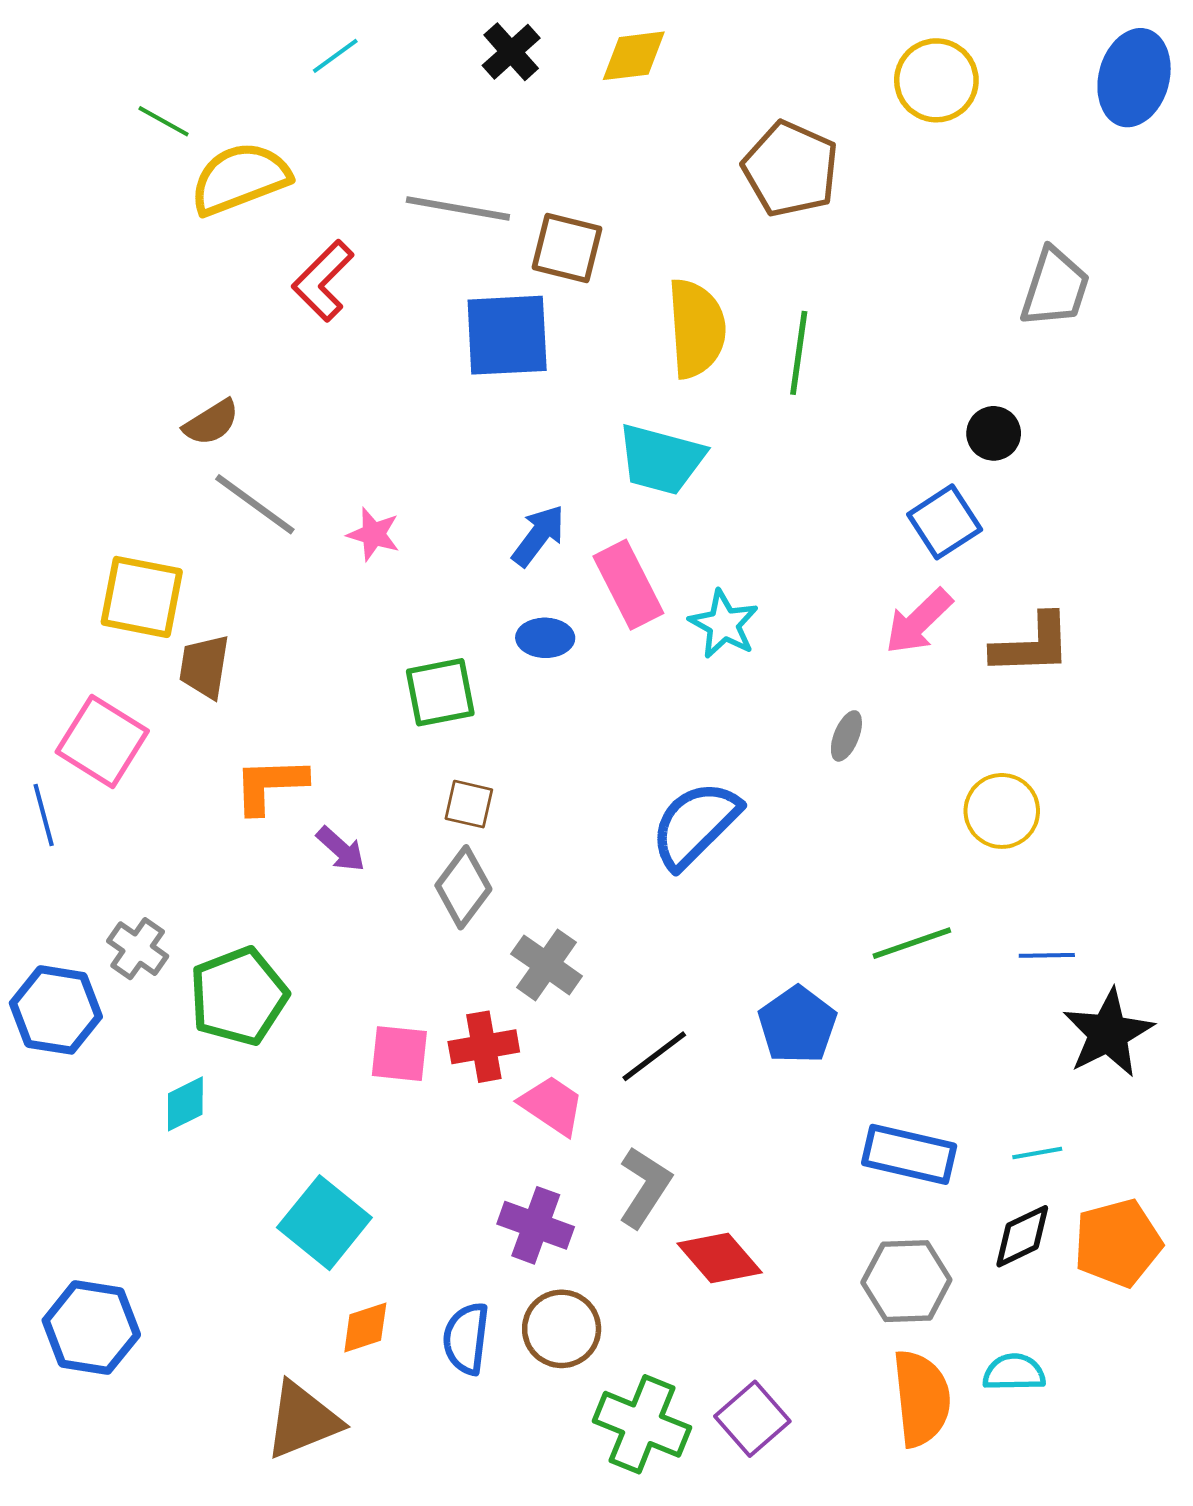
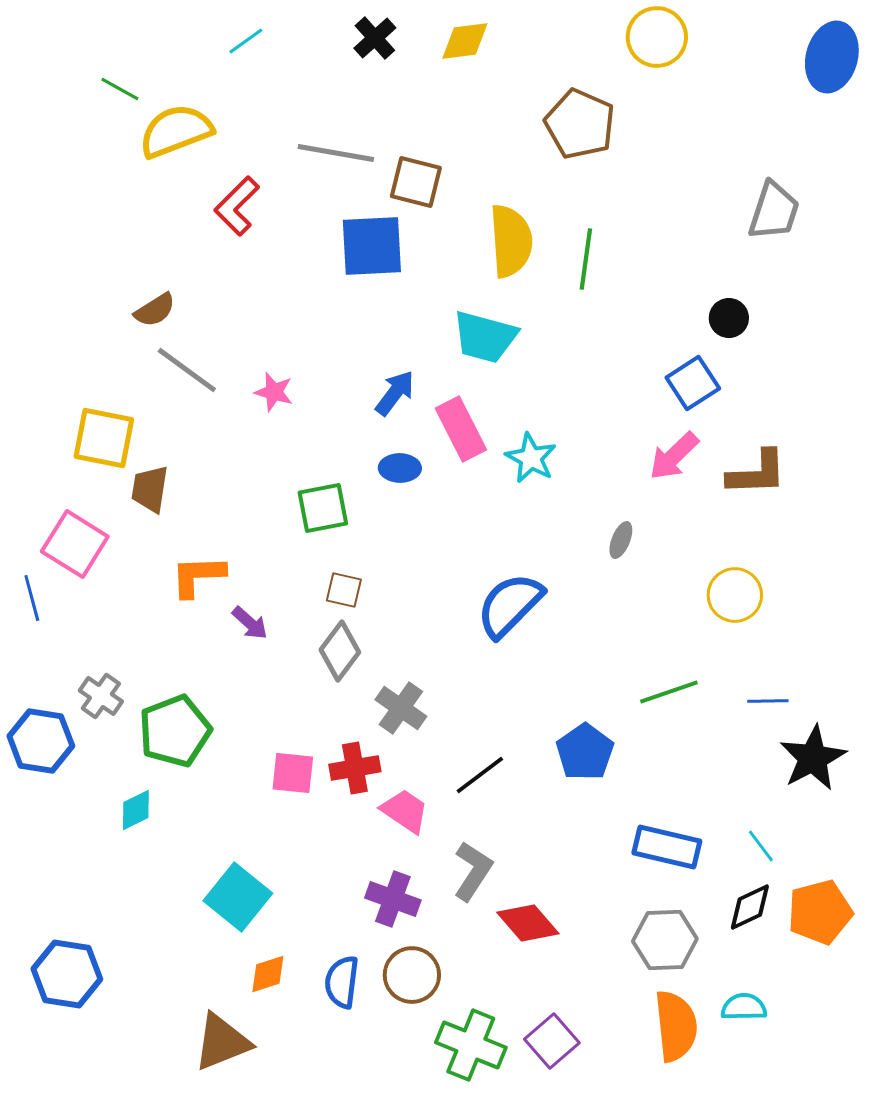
yellow circle: (936, 80) -> (657, 37), moved
cyan line: (1037, 1153) -> (761, 846), turned 63

